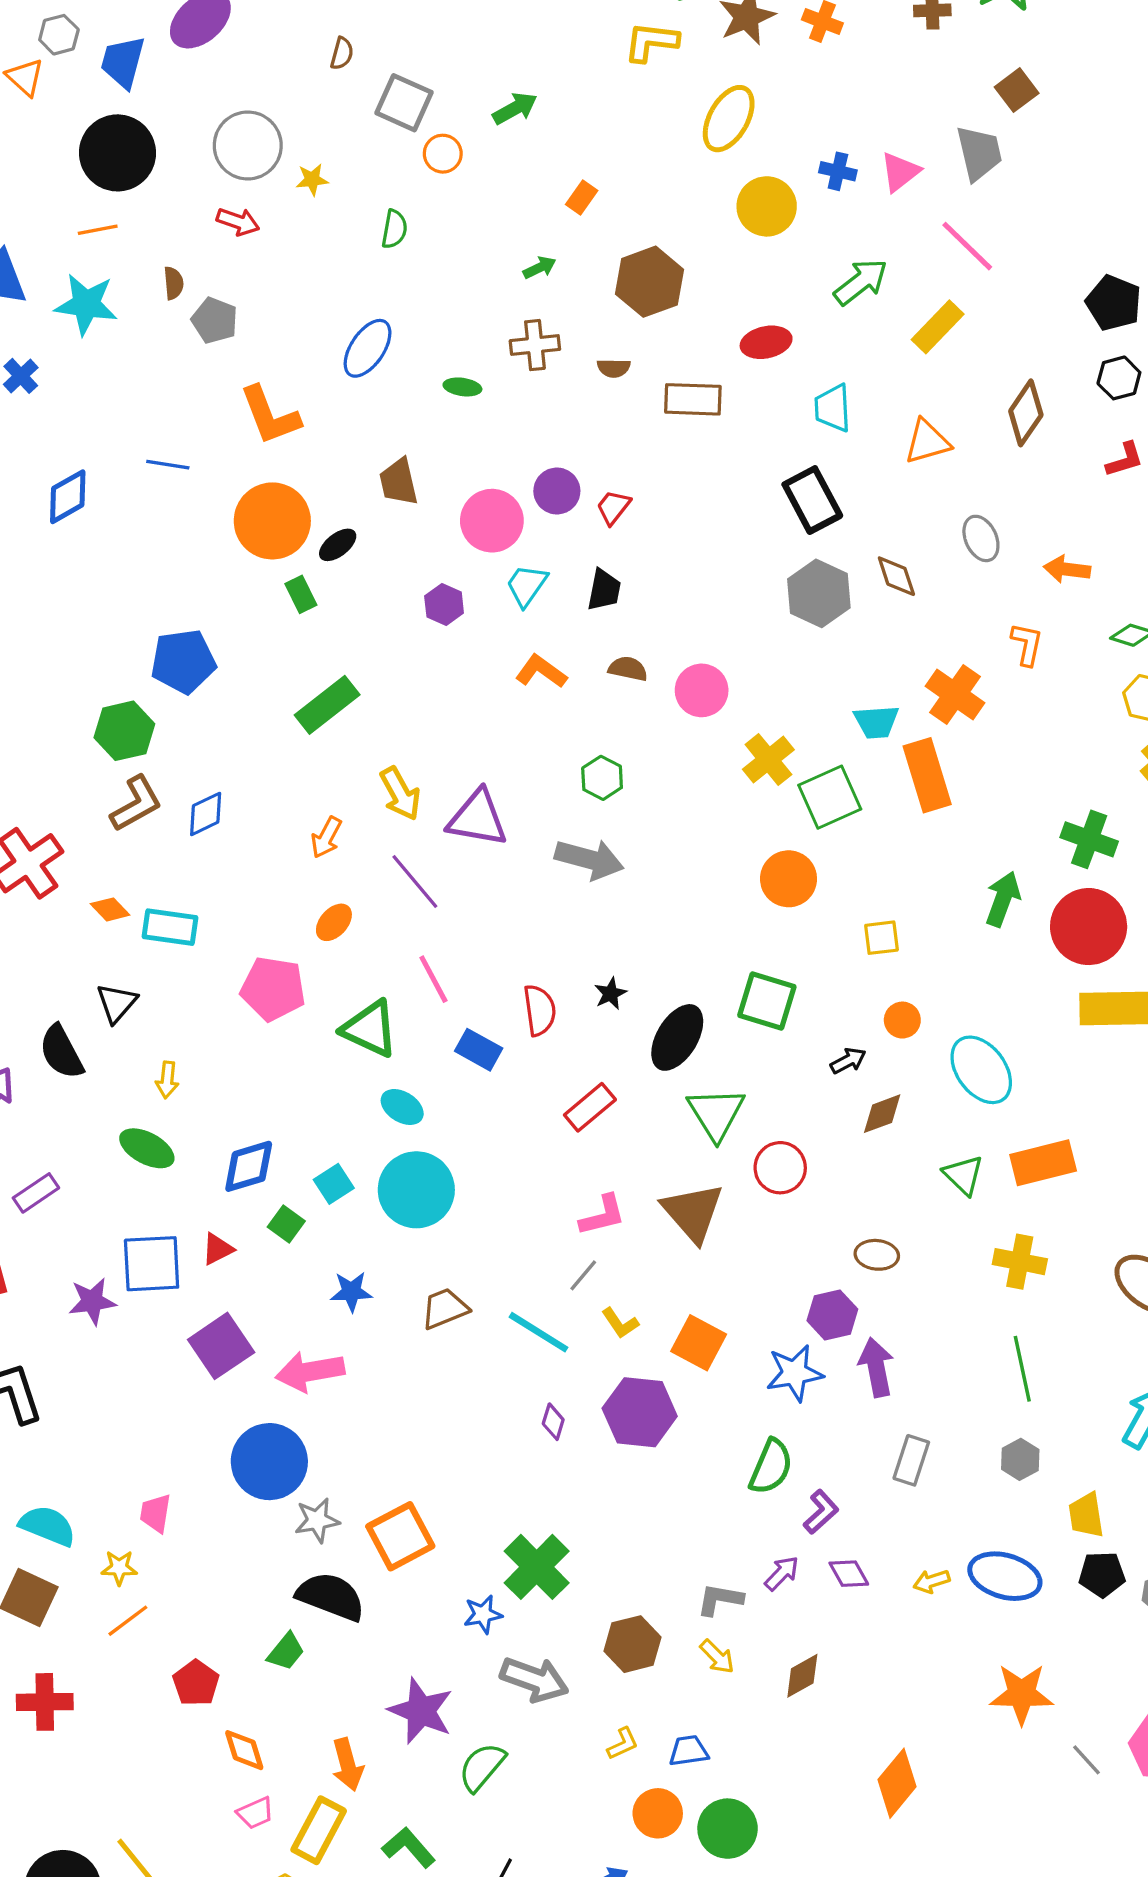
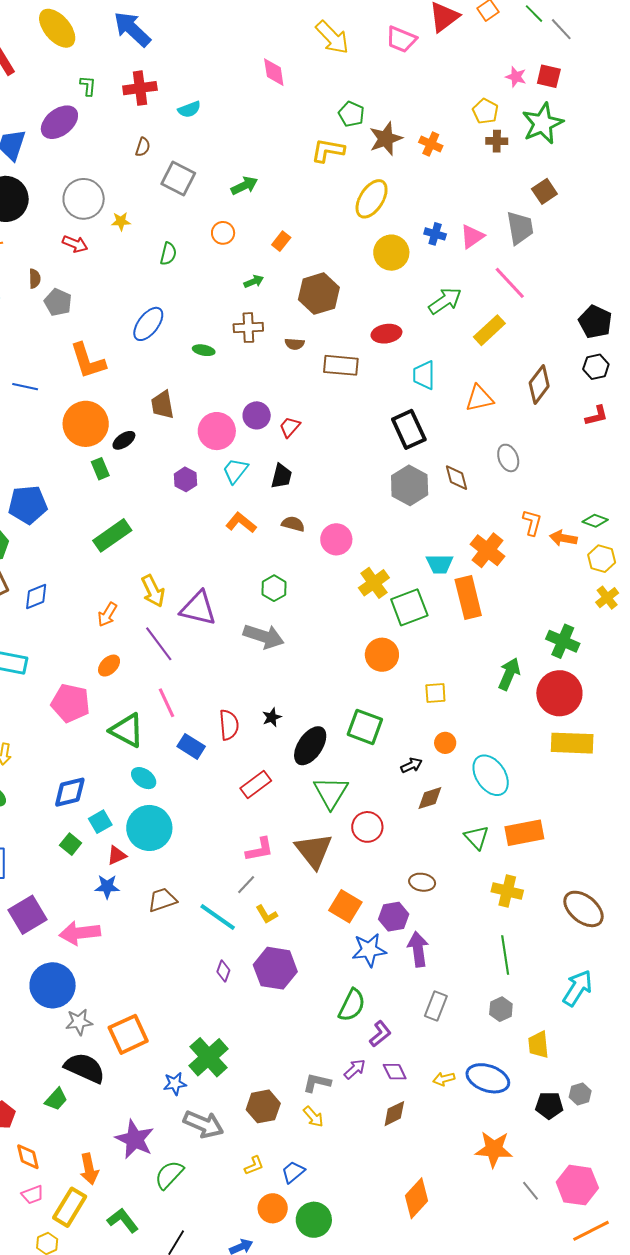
orange circle: (443, 154) -> (223, 233), moved
orange arrow: (1067, 569) -> (563, 538), moved
blue diamond: (249, 1166) -> (70, 792), moved
red triangle: (218, 1249) -> (117, 855), moved
orange square: (699, 1343) -> (345, 906), moved
black pentagon: (1102, 1574) -> (549, 1105), moved
brown diamond: (802, 1676) -> (394, 1114), moved
blue trapezoid: (689, 1751) -> (293, 1172), turned -35

